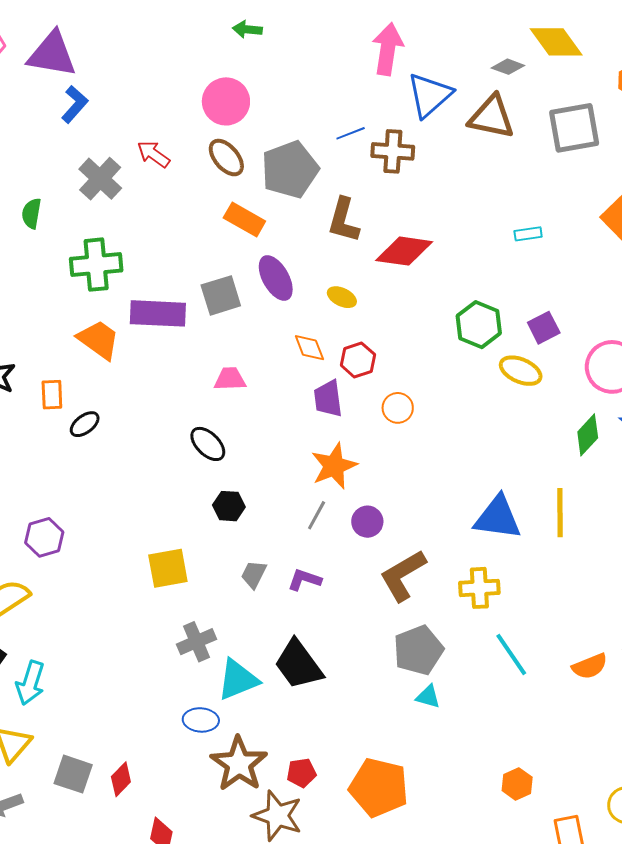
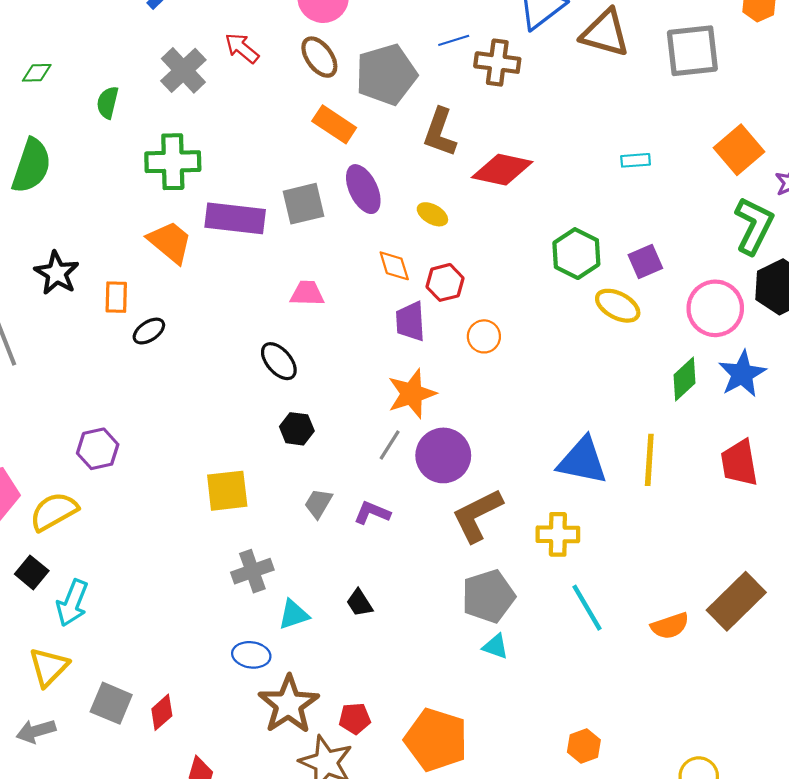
purple circle: (367, 522) -> (443, 455), size x1.6
black trapezoid: (299, 665) -> (360, 603), size x0.5
cyan triangle: (238, 680) -> (294, 615), size x0.7

